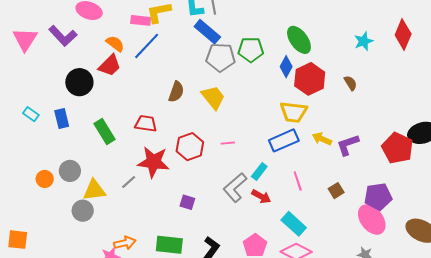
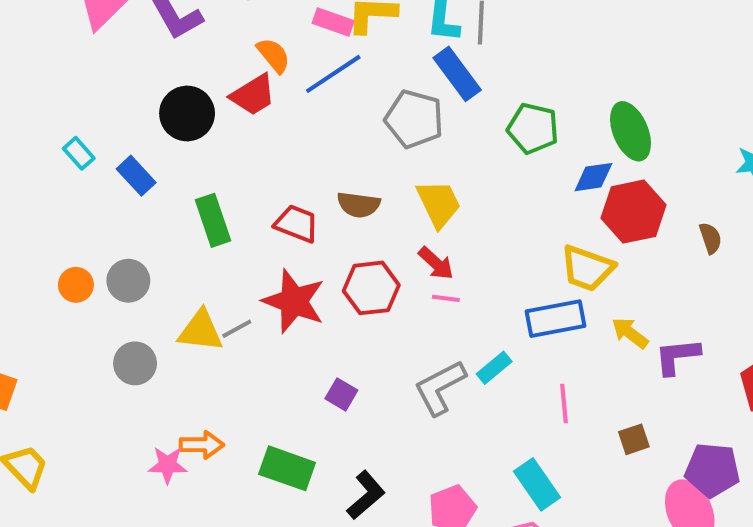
gray pentagon: (220, 57) -> (414, 119), moved
blue diamond: (286, 67) -> (593, 177), turned 40
brown semicircle: (176, 92) -> (359, 205), moved, turned 65
blue rectangle: (62, 119) -> (136, 176), turned -42
yellow triangle: (94, 190) -> (201, 331), moved
red arrow: (261, 196) -> (436, 263), moved

